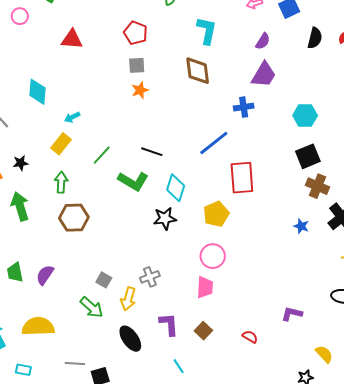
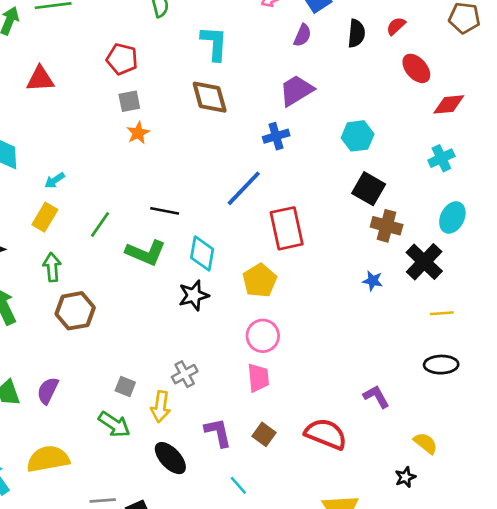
purple semicircle: (263, 41) -> (302, 35), moved
purple trapezoid: (264, 75) -> (296, 90), turned -144
black square: (308, 156) -> (369, 189), turned -30
purple L-shape: (292, 314) -> (376, 397), turned 55
red semicircle: (250, 337) -> (326, 434), size x2.0

